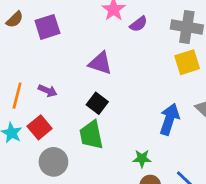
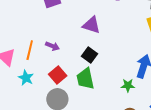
red square: (40, 127) -> (58, 75), moved
green star: (142, 159) -> (128, 85), moved

